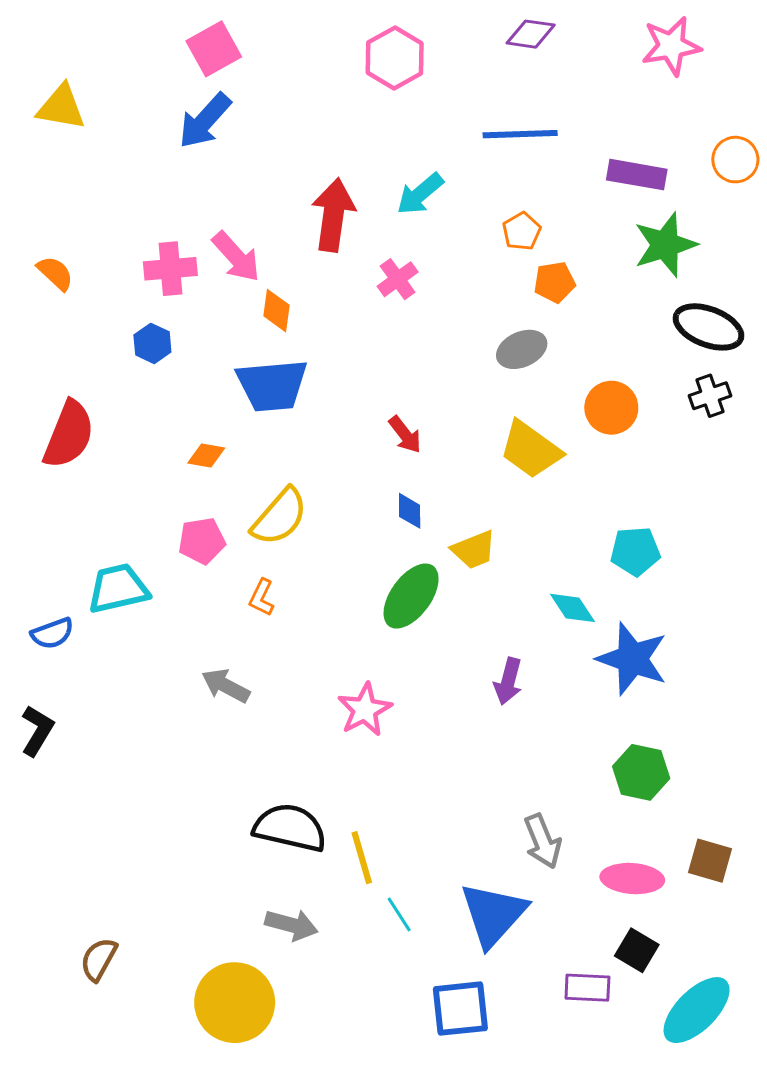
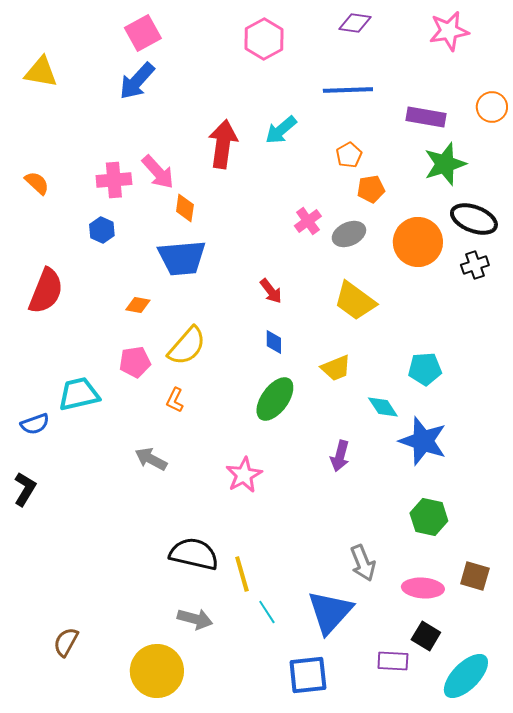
pink cross: (398, 279) -> (308, 221), moved
orange circle: (611, 408) -> (418, 242), moved, size x1.4
yellow trapezoid: (474, 550) -> (336, 368), moved

